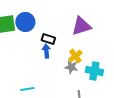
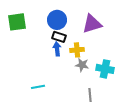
blue circle: (25, 22) -> (57, 20), moved
yellow cross: (75, 56) -> (77, 50), moved, turned 32

